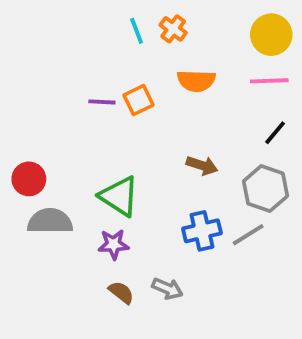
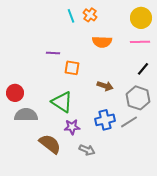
orange square: (138, 100) -> (72, 68), moved, turned 35
purple star: (113, 244) -> (72, 127), moved
brown semicircle: (121, 292) -> (50, 144), moved, size x1.6

